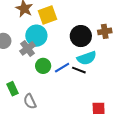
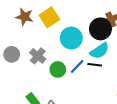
cyan circle: (36, 36) -> (71, 38), moved
black circle: (81, 36) -> (100, 29), moved

